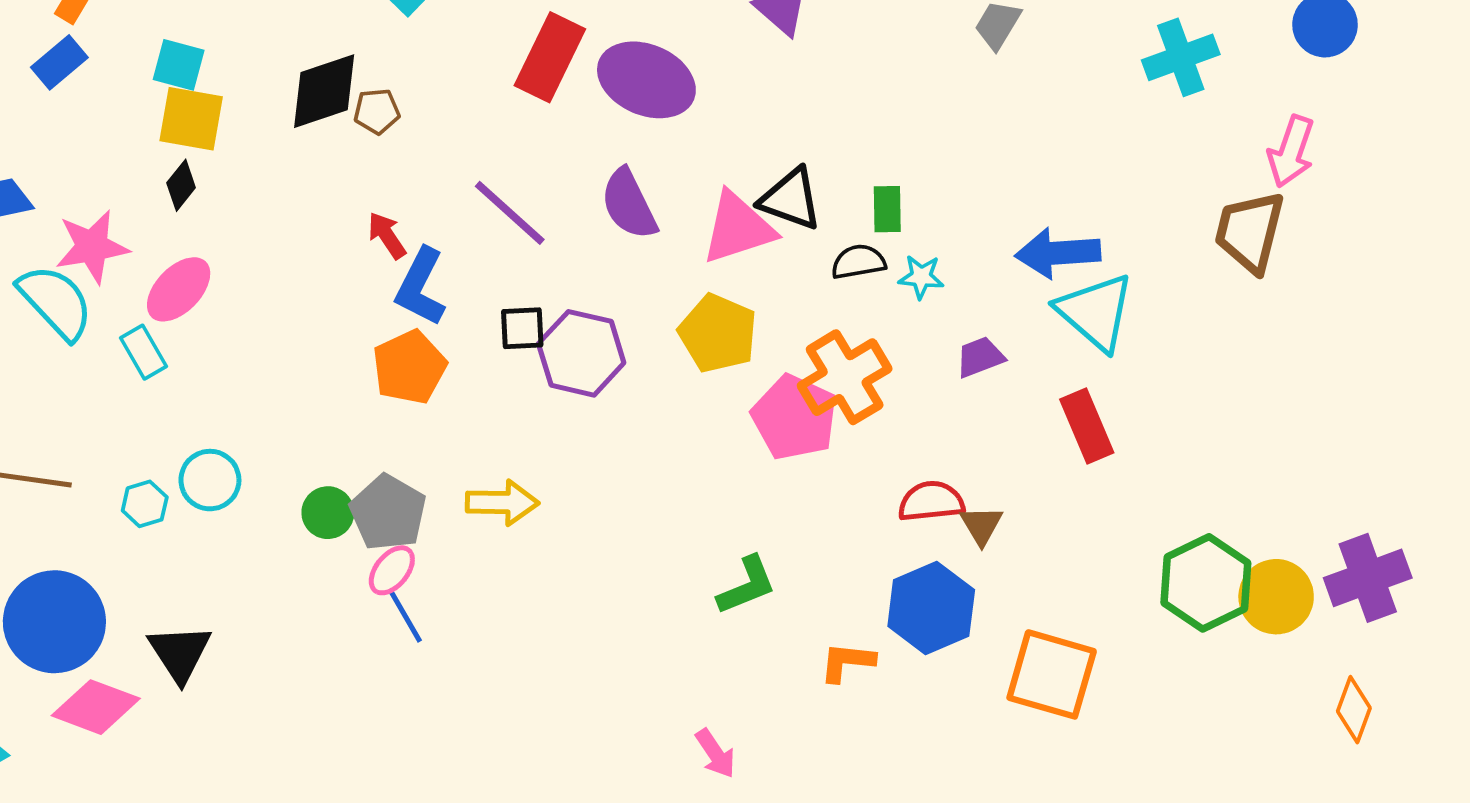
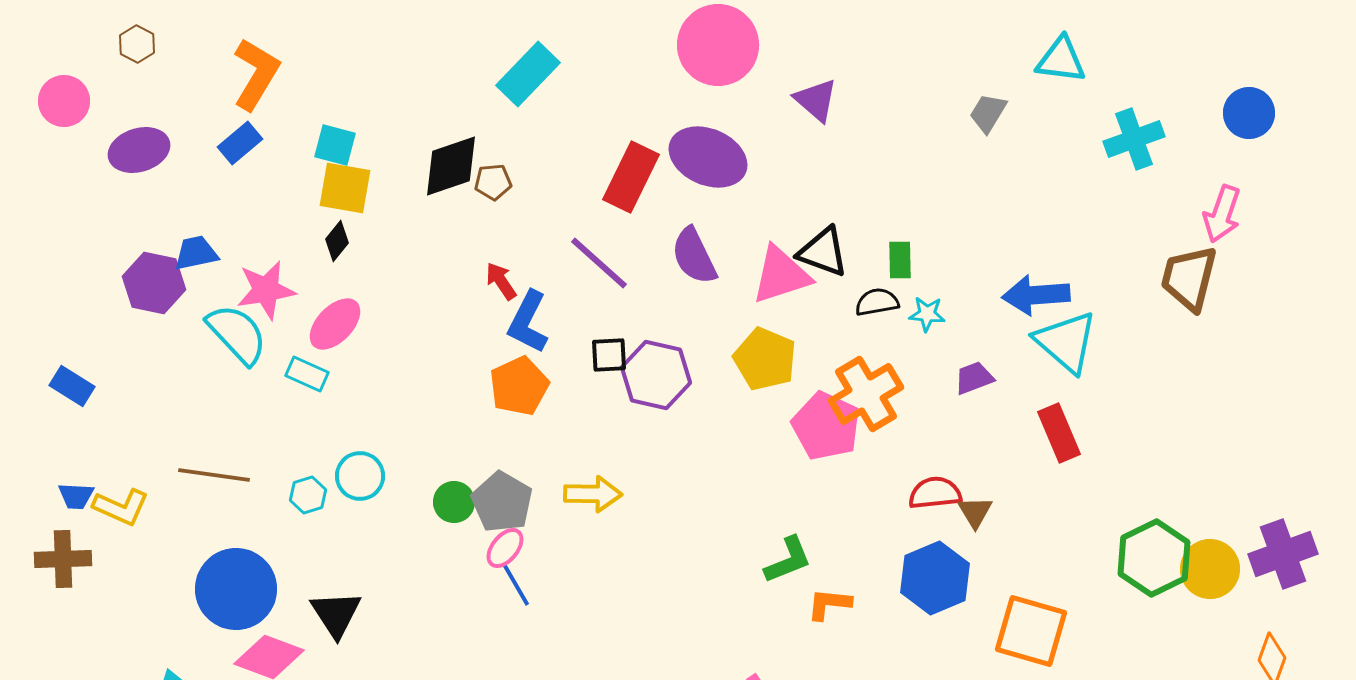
red rectangle: (550, 57) -> (631, 177), moved
cyan rectangle: (143, 352) -> (307, 374), turned -36
orange L-shape: (847, 662) -> (829, 604), moved

